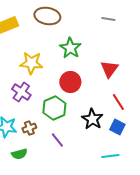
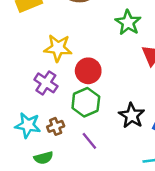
green star: (70, 48) -> (128, 23), moved
red circle: (70, 82) -> (88, 71), moved

